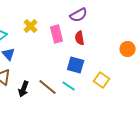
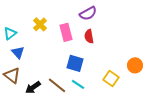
orange circle: (128, 49) -> (135, 65), moved
blue square: (76, 65) -> (75, 63), moved
black arrow: (24, 89) -> (33, 87), turned 35

